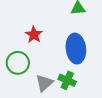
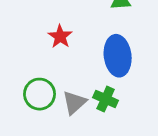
green circle: (18, 63) -> (40, 94), moved

